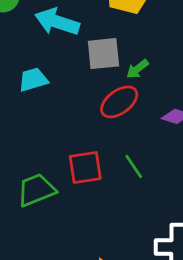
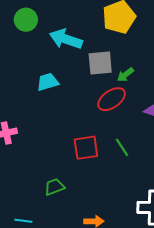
green trapezoid: (36, 190) -> (54, 187), moved, size x0.7

